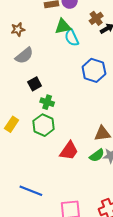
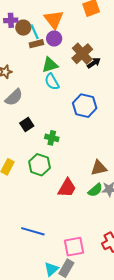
brown cross: (96, 18) -> (82, 54), size x1.5
cyan semicircle: (72, 38) -> (52, 82), moved
green cross: (47, 102) -> (52, 138), moved

